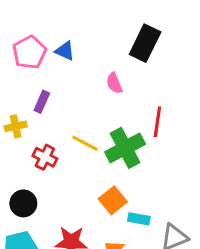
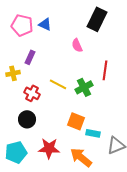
pink pentagon: (29, 52) -> (22, 25), turned -30
green cross: (125, 148) -> (84, 87), size x0.7
orange square: (113, 200) -> (76, 121), turned -30
black circle: (23, 203) -> (27, 119), moved

